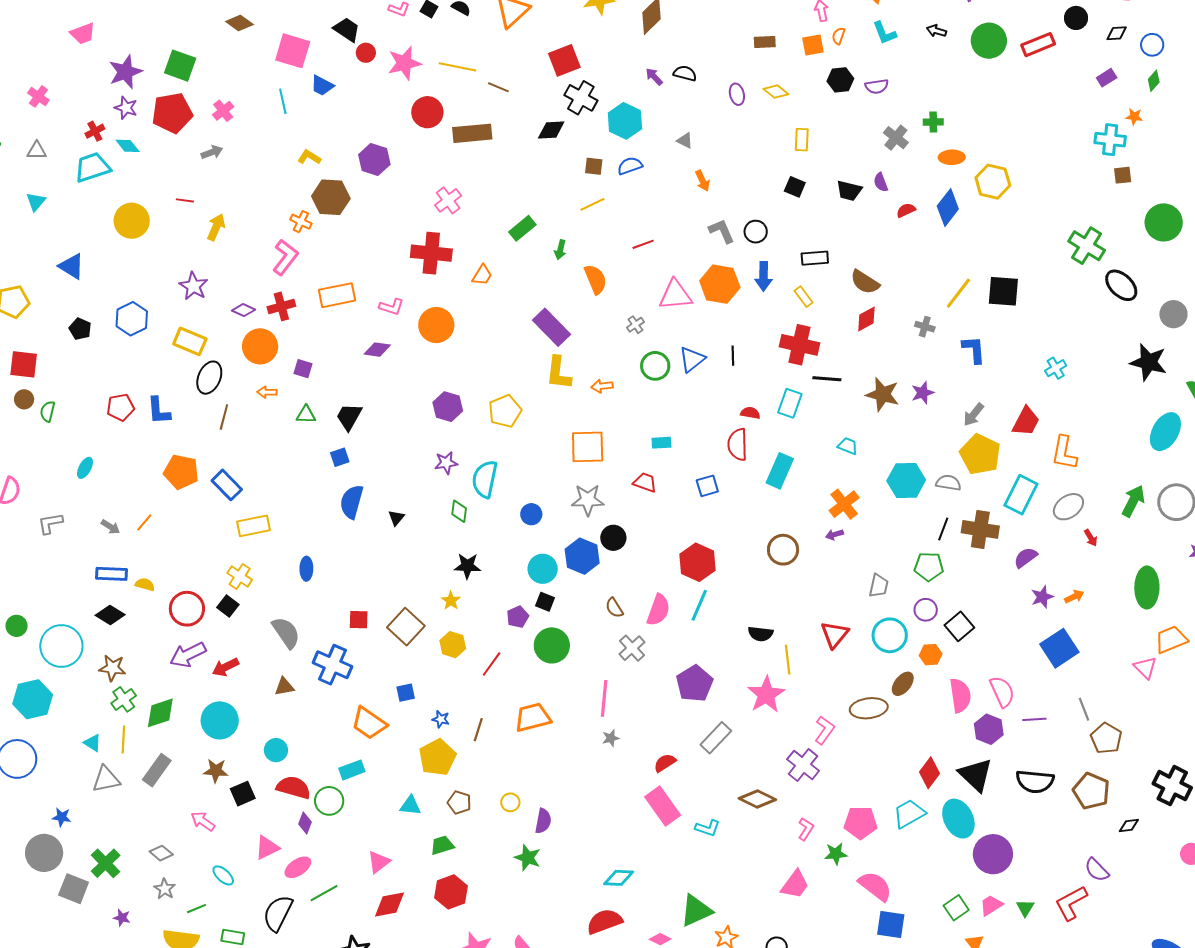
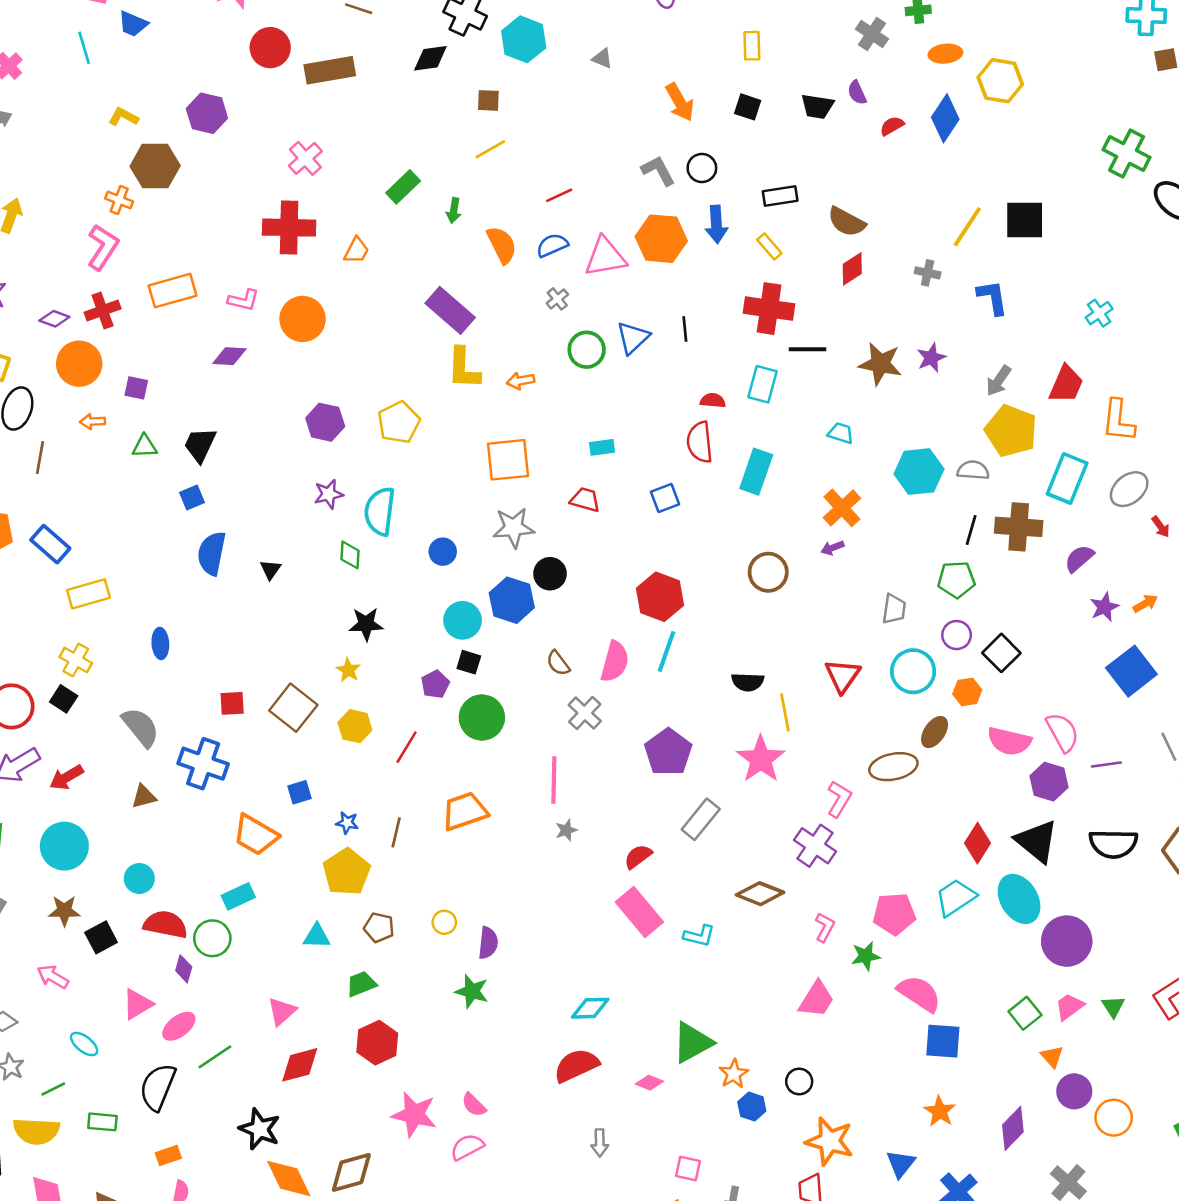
blue semicircle: (630, 166) -> (552, 245), moved
orange arrow: (702, 181) -> (680, 102), moved, size x1.4
pink semicircle: (960, 695) -> (1009, 741), turned 116

